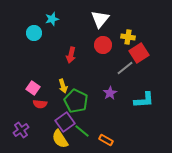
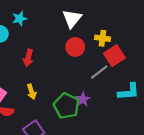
red arrow: (71, 55) -> (28, 58), moved
cyan L-shape: (144, 100) -> (129, 92), moved
green pentagon: (76, 101) -> (66, 106), moved

